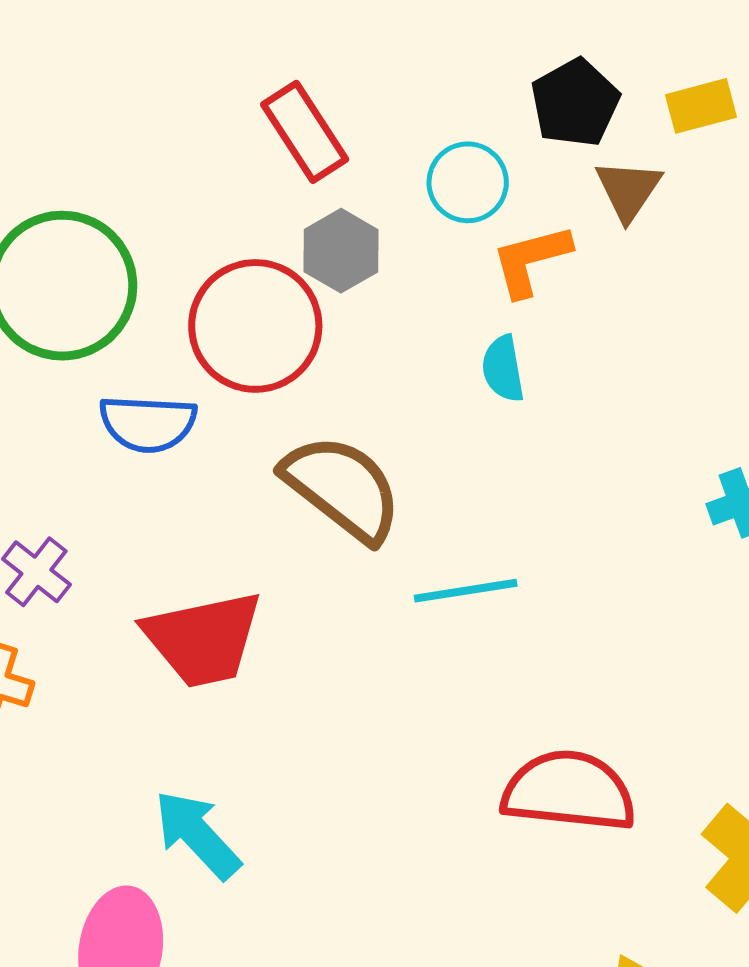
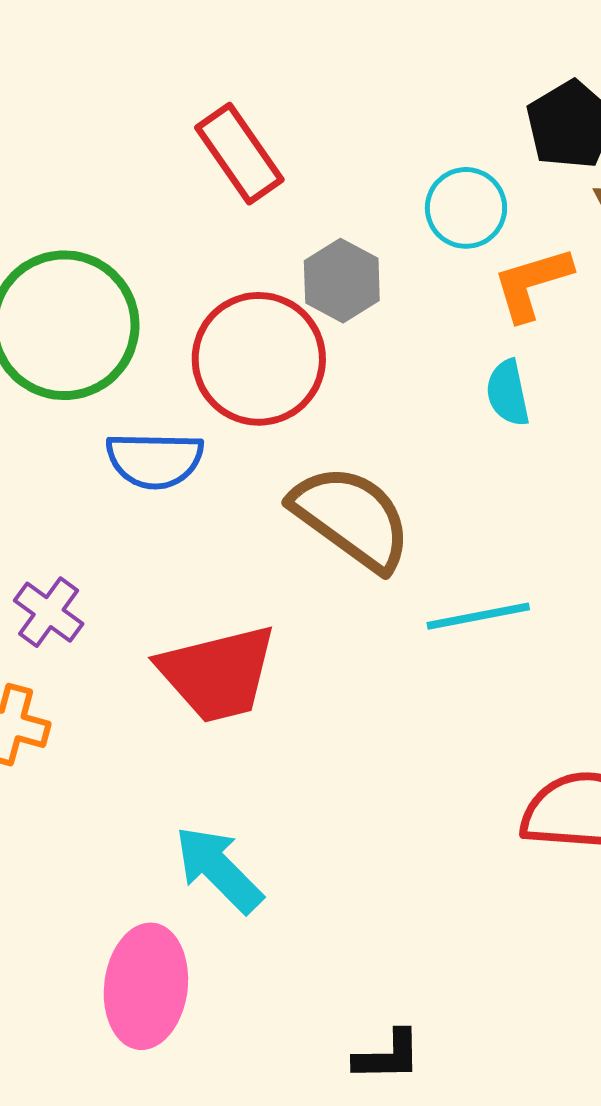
red rectangle: (305, 132) -> (239, 154), moved

